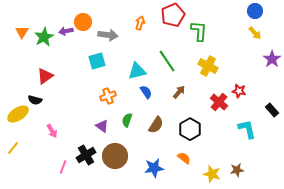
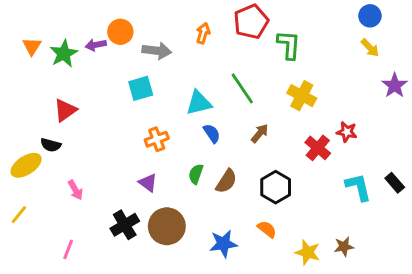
black rectangle: (272, 110) -> (395, 183), moved
green semicircle: (127, 120) -> (196, 174), moved
pink line: (63, 167) -> (68, 249), moved

